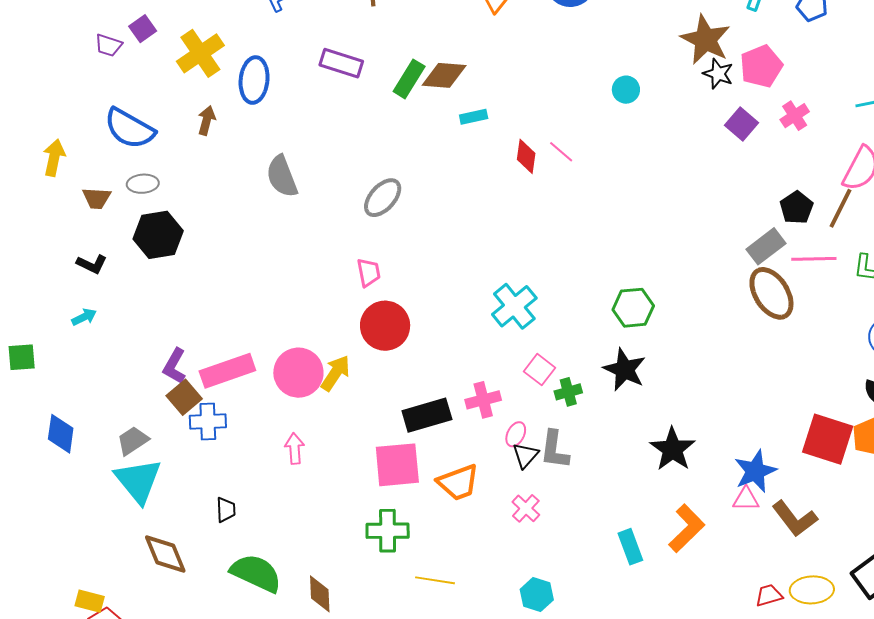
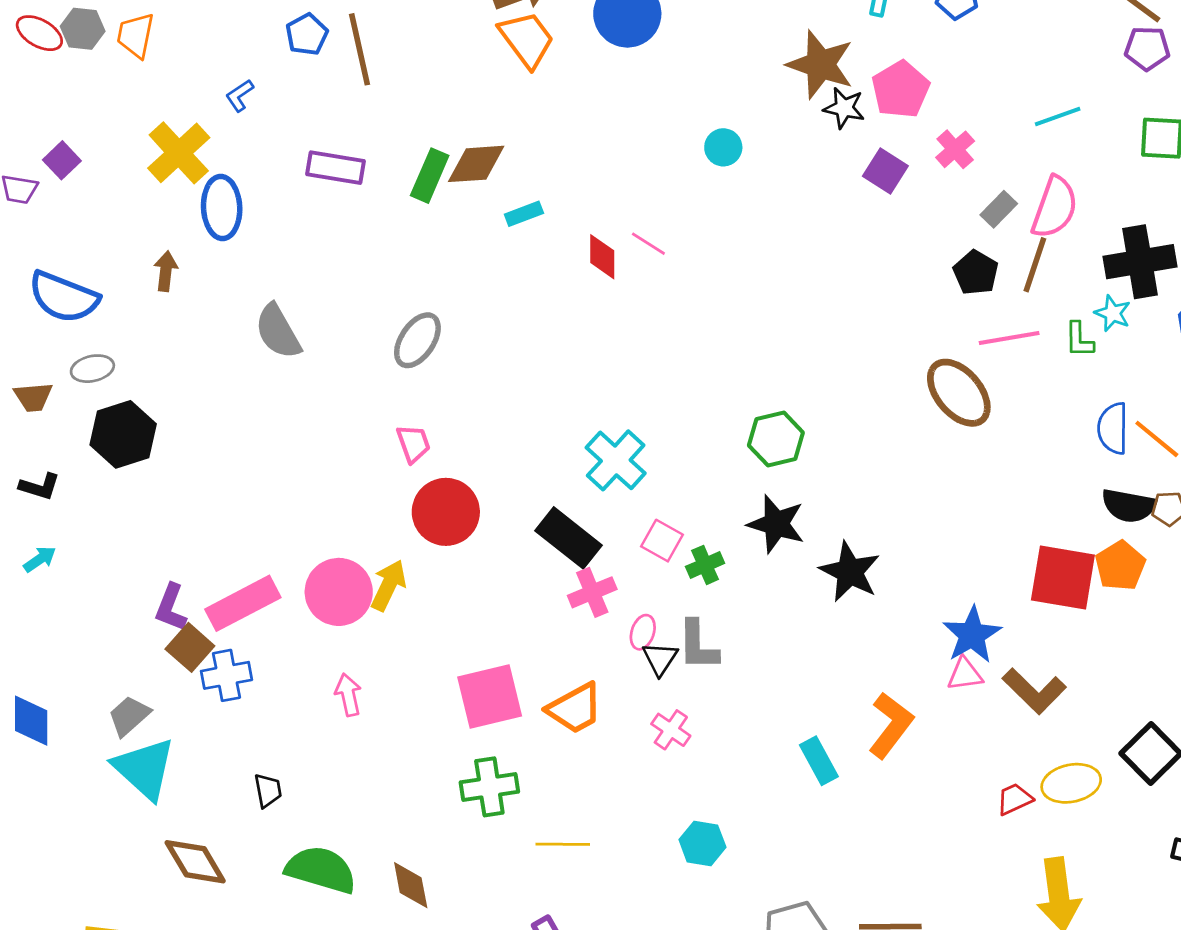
yellow cross: (200, 53) -> (179, 153), moved
gray rectangle: (766, 246) -> (999, 209), moved, size x0.7
black rectangle: (427, 415) -> (569, 538), moved, turned 63
black star: (673, 449) -> (850, 572), moved

